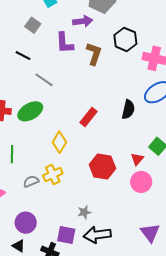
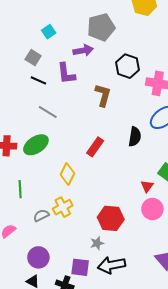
brown L-shape: (94, 54) -> (103, 95), moved
black line: (23, 56) -> (38, 80), moved
red hexagon: (102, 166) -> (111, 218), moved

